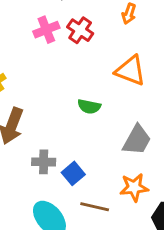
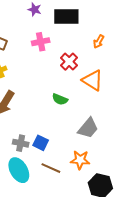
red cross: (80, 30) -> (69, 62), moved
gray cross: (44, 162) -> (21, 143), moved
blue square: (73, 173) -> (41, 143), turned -35

